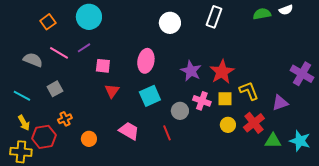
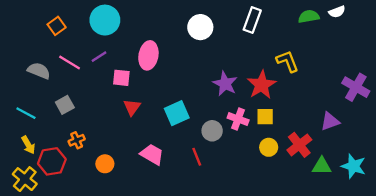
pink ellipse: (146, 61) -> (148, 55), moved
yellow L-shape: (249, 91) -> (288, 61), moved
yellow cross: (21, 152) -> (25, 179), turned 35

